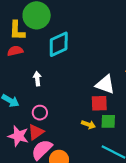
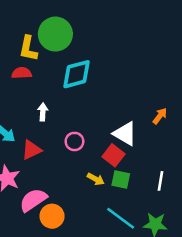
red square: (99, 103) -> (114, 155), turned 30
pink circle: (40, 113) -> (74, 141), moved
red triangle: (36, 132) -> (31, 150), moved

